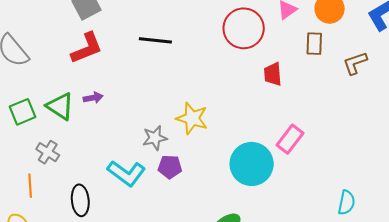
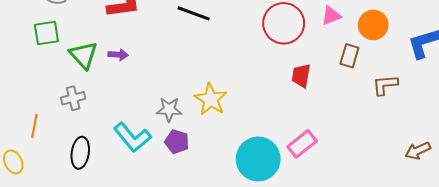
green square: (23, 112) -> (46, 33), moved
gray cross: (48, 152) -> (73, 98), moved, turned 30

